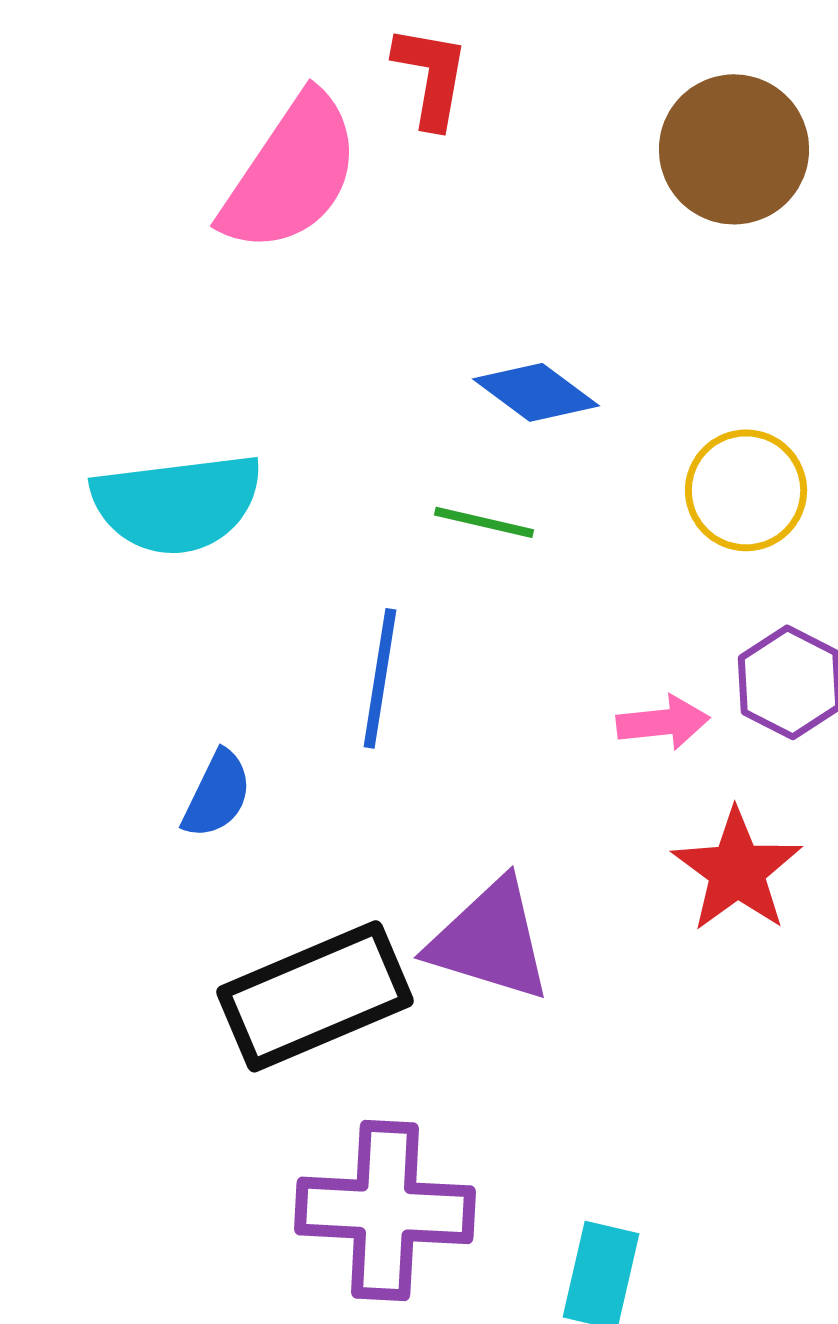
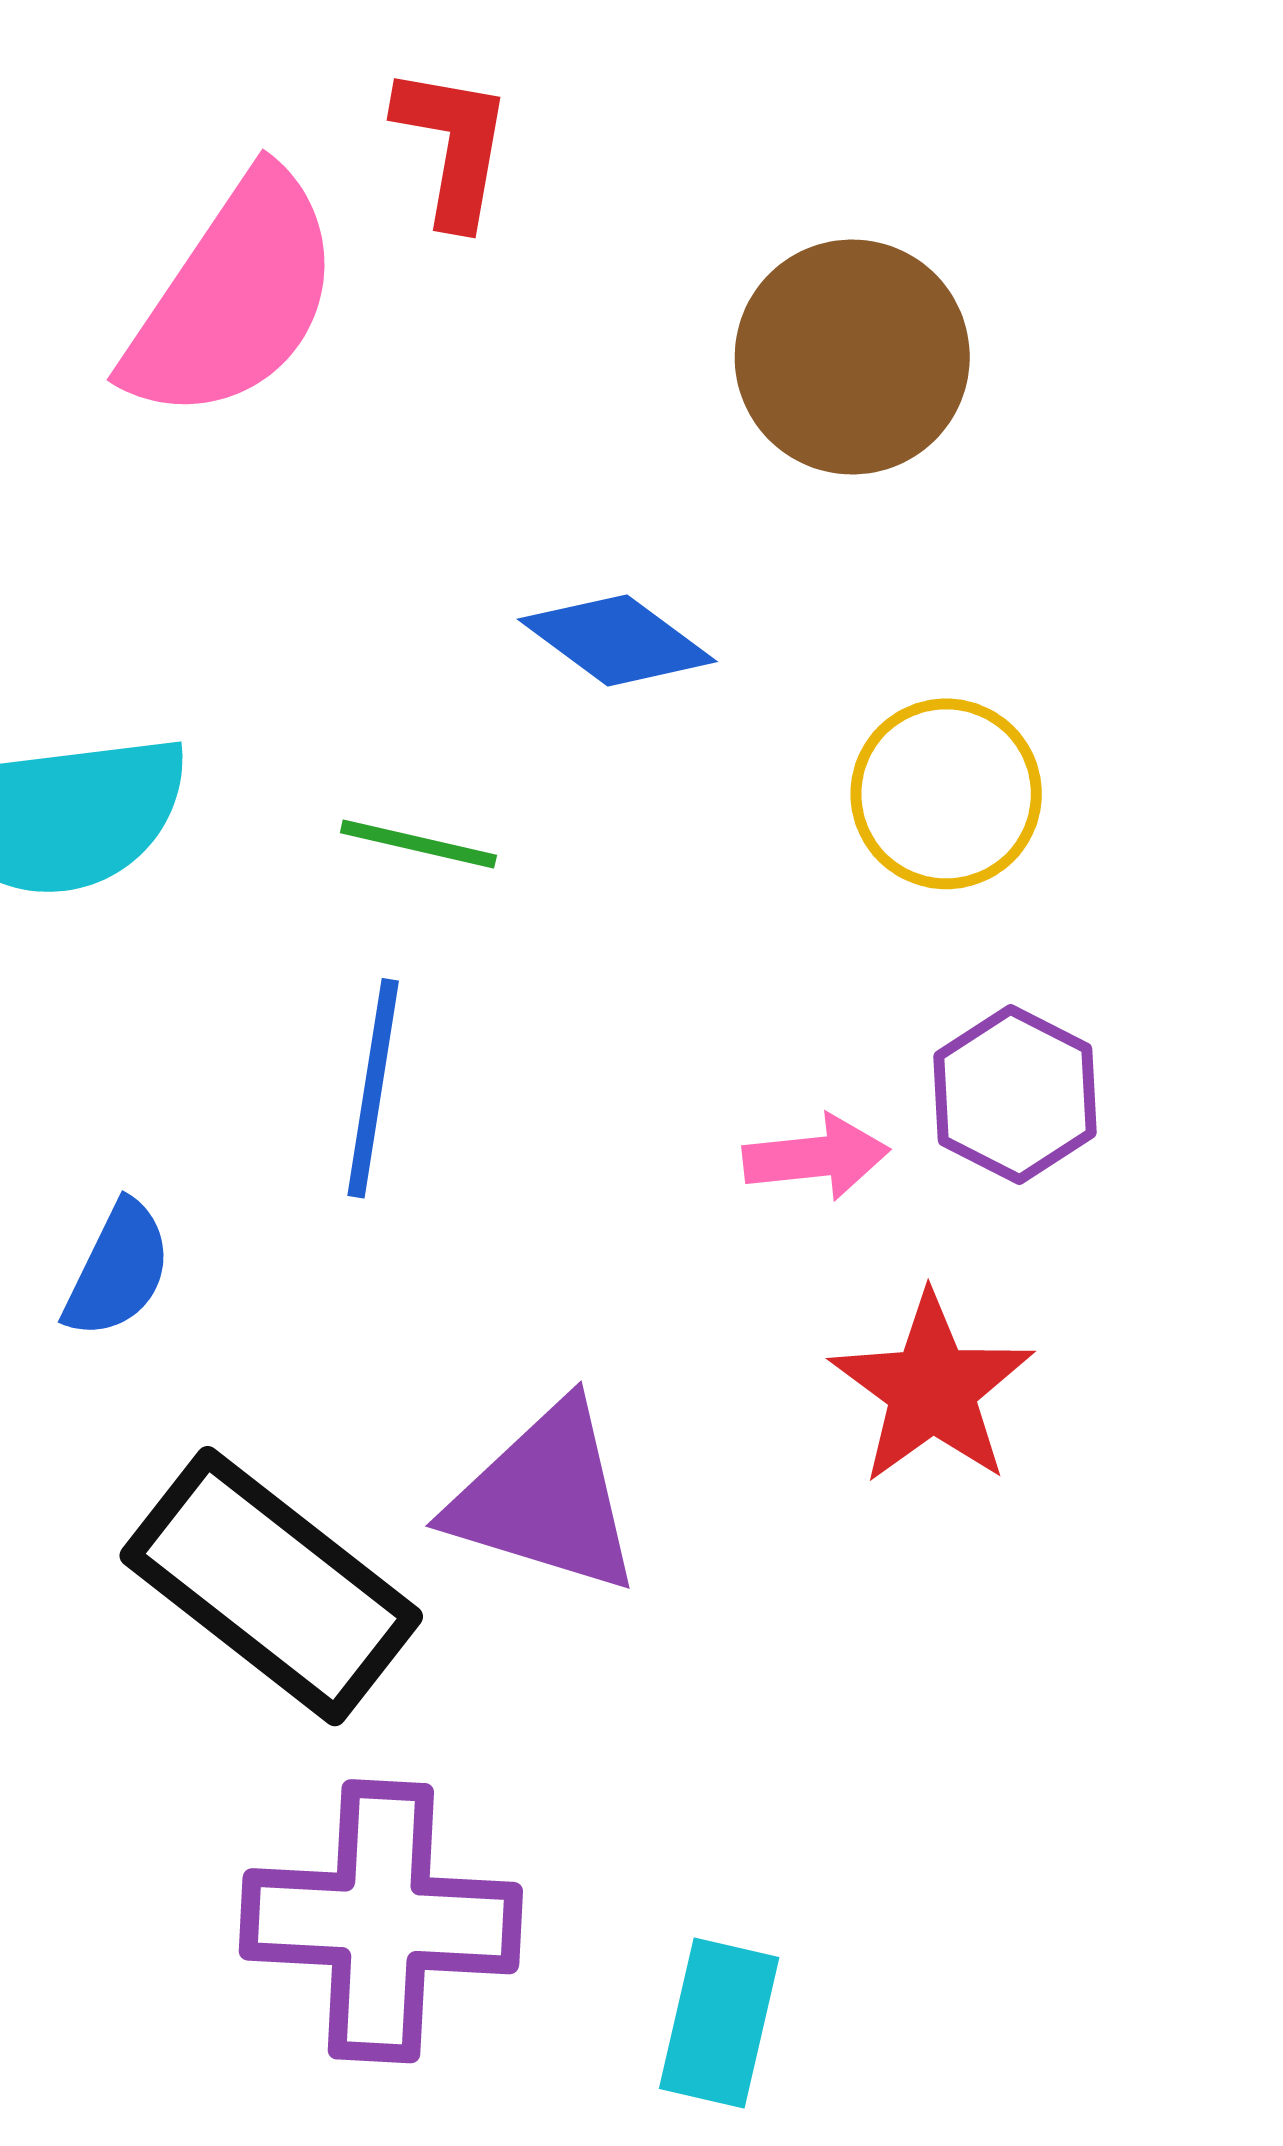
brown circle: (734, 149) -> (852, 357), moved
green line: (484, 522) -> (418, 844), moved
black rectangle: (315, 996) -> (271, 1586), turned 61

